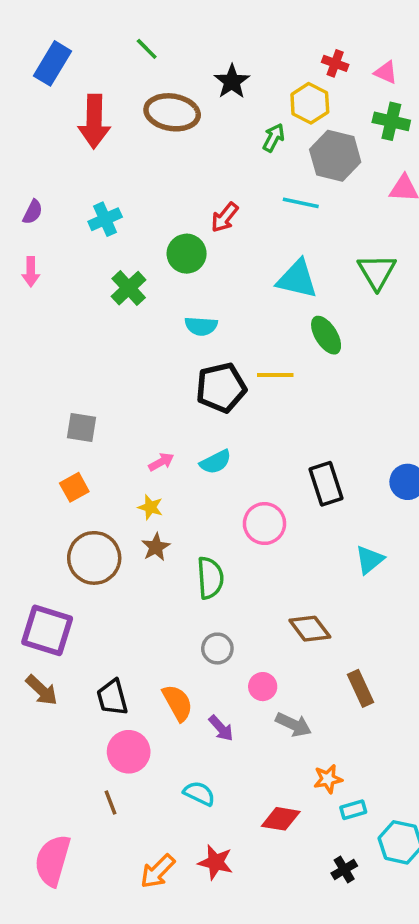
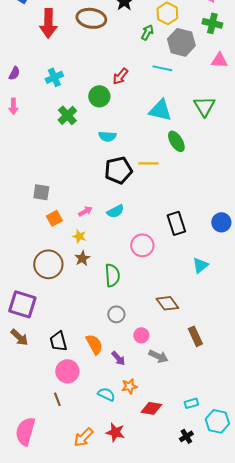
orange square: (74, 487) -> (54, 218), moved
orange star: (328, 779) -> (129, 386), moved

